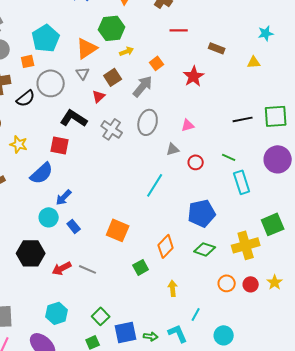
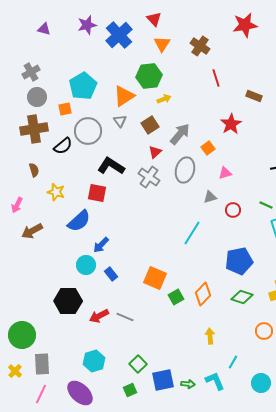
red line: (179, 30) -> (216, 78), turned 72
orange square: (157, 63) -> (208, 148), moved
red triangle: (99, 96) -> (155, 152), moved
green square: (141, 267) -> (176, 297), moved

